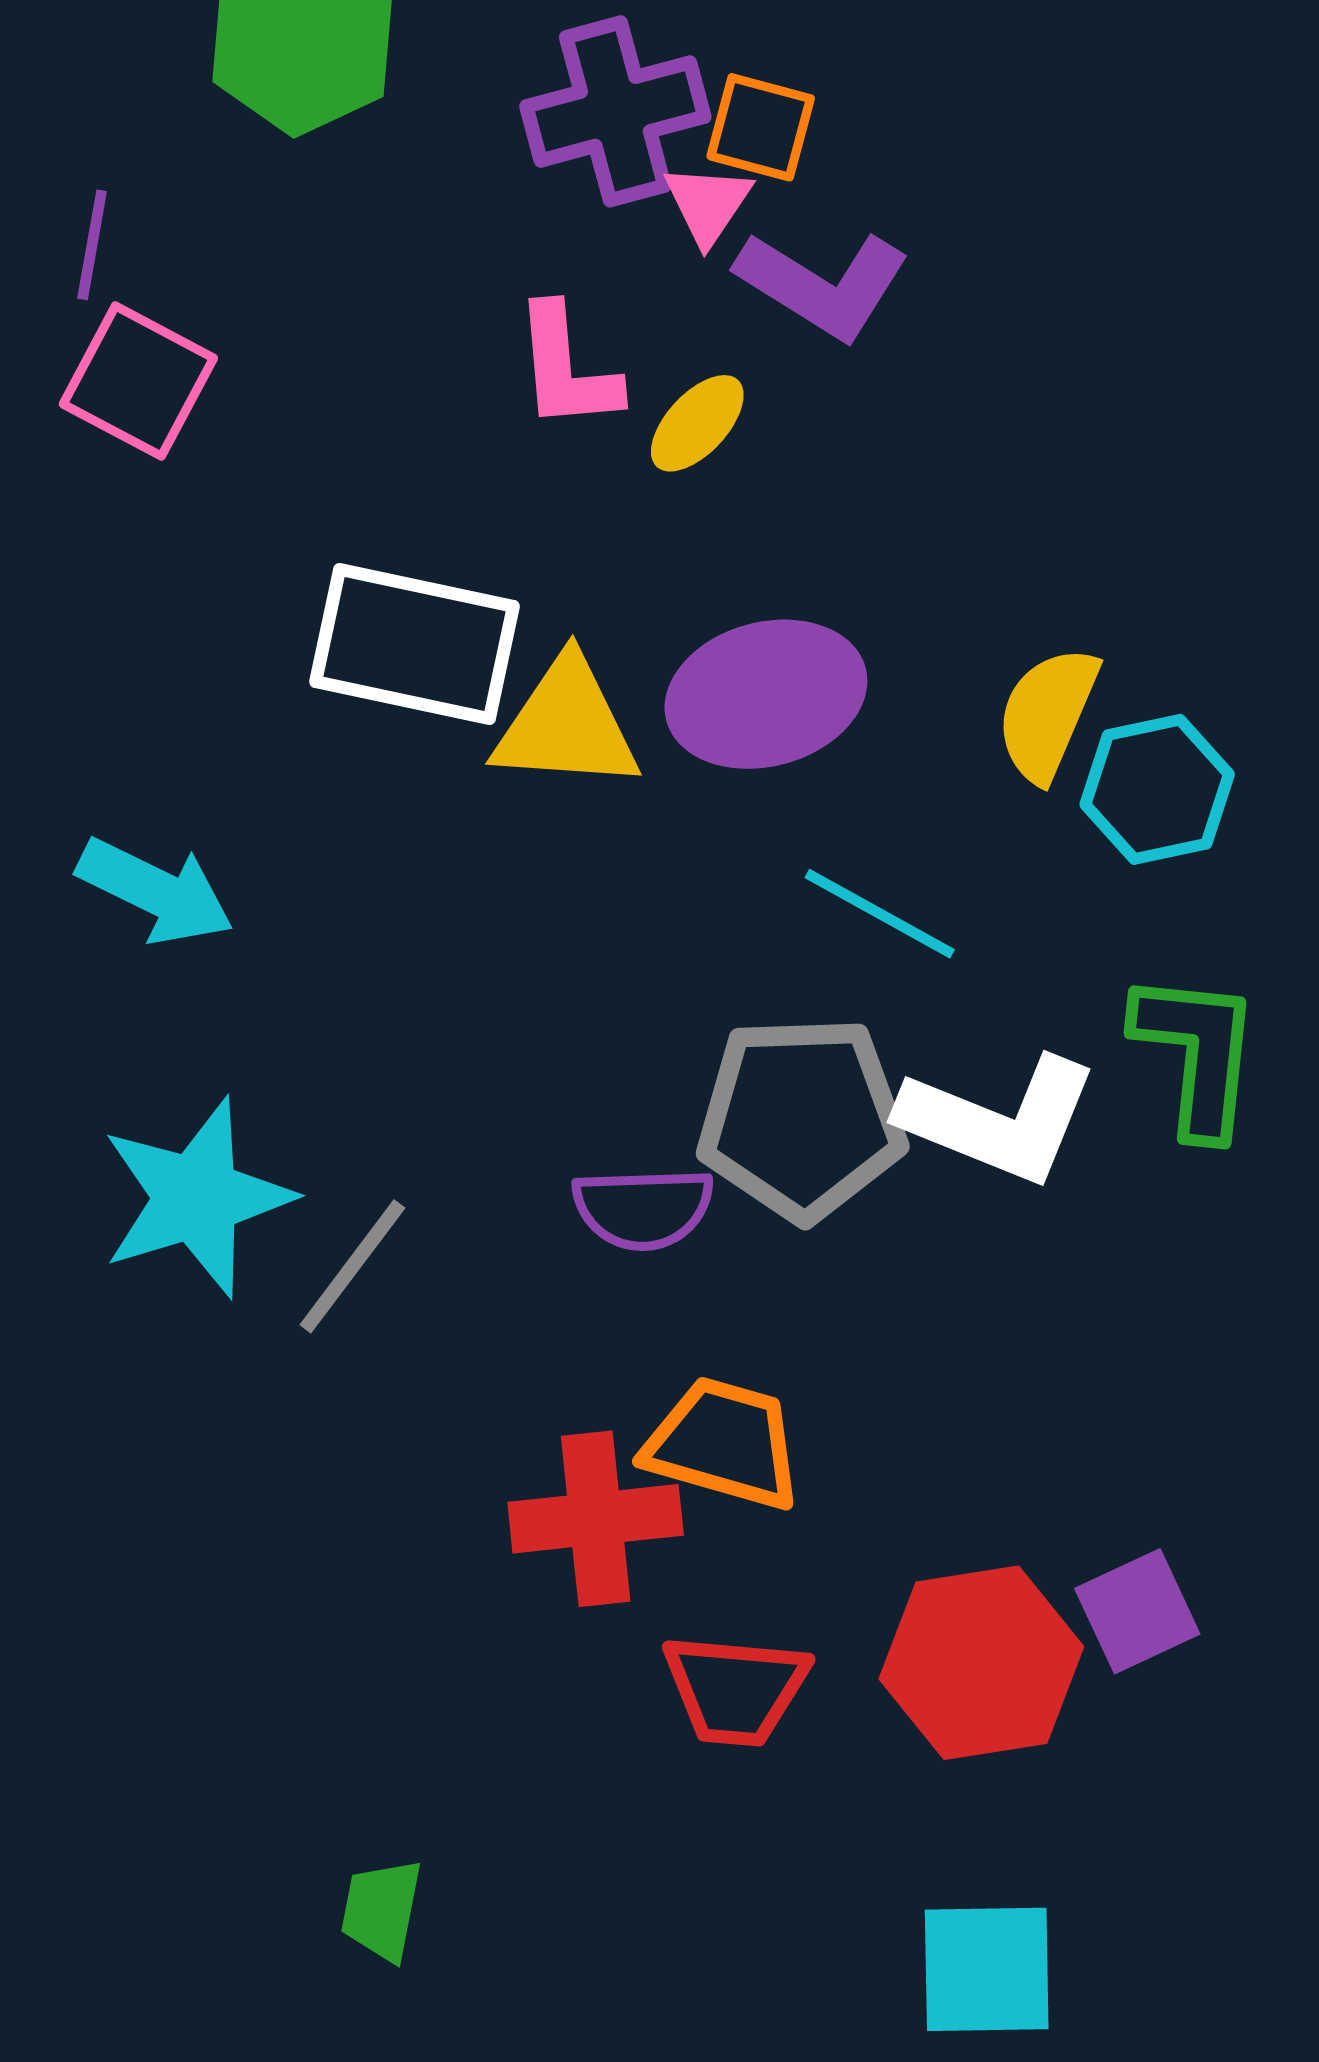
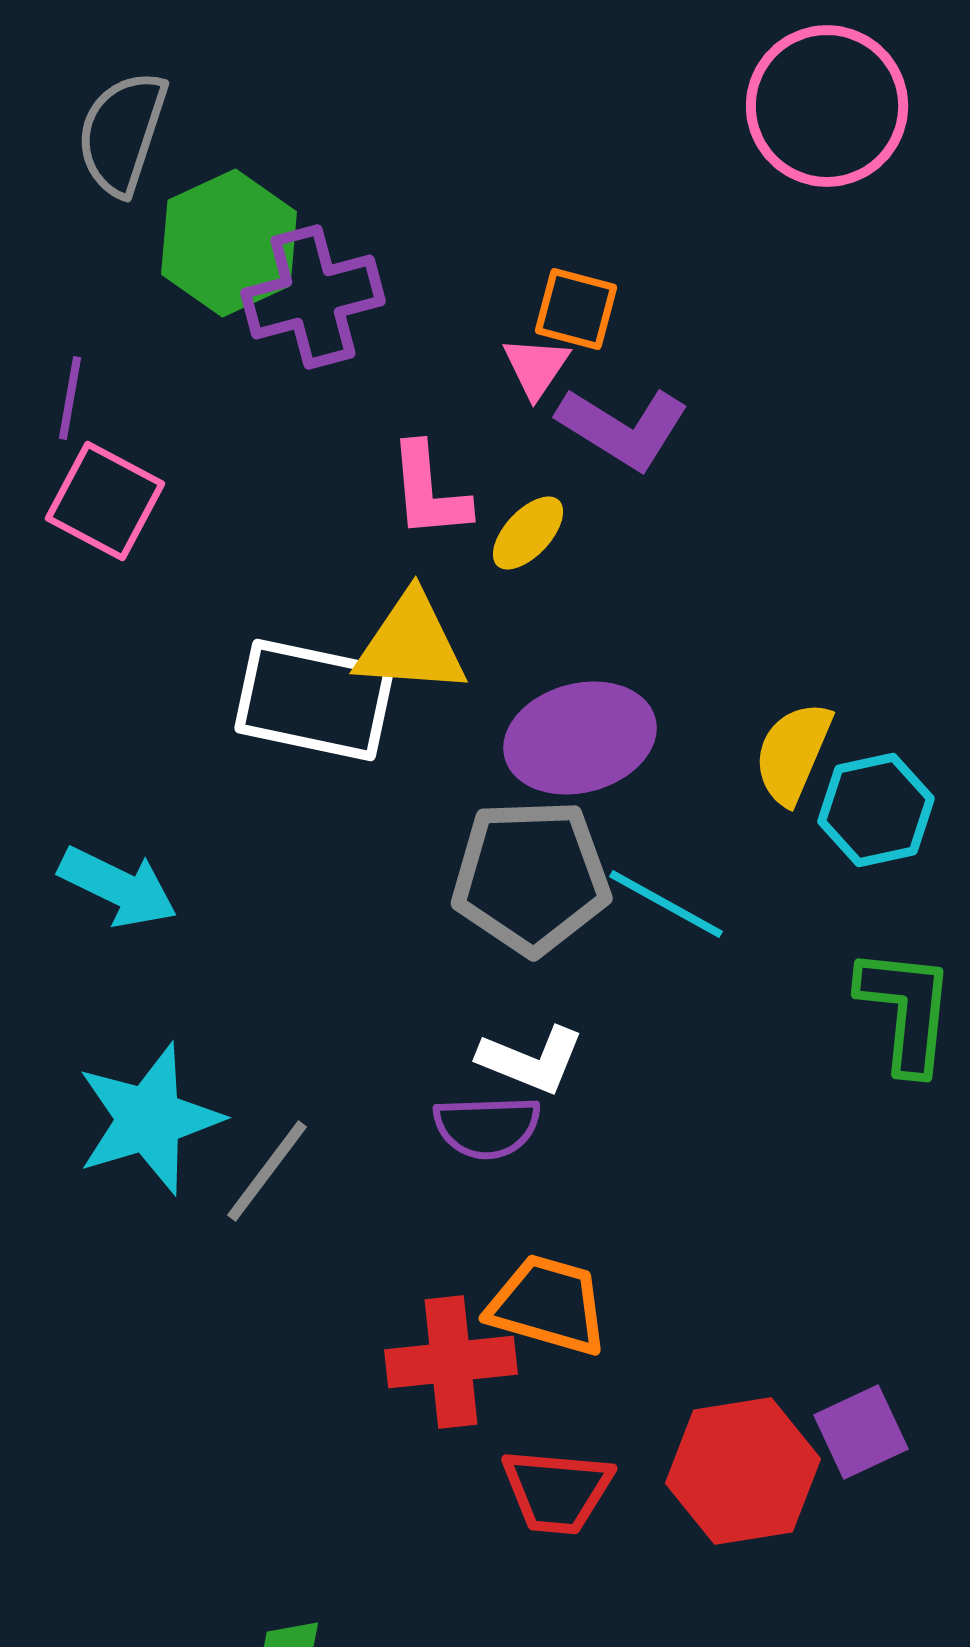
purple cross: (615, 111) -> (313, 297), moved
yellow triangle: (566, 725) -> (411, 644), moved
gray pentagon: (802, 1118) -> (531, 877), moved
white L-shape: (999, 1120) -> (531, 1060), moved, size x0.7

